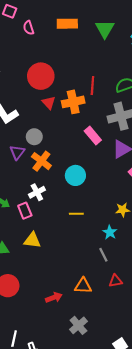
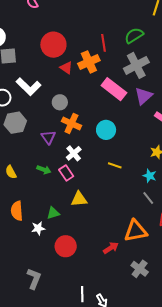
pink rectangle: (93, 135) -> (114, 89), size x1.4
purple triangle: (17, 152) -> (48, 137), moved
yellow line: (76, 214) -> (115, 165), turned 32
orange triangle: (83, 286) -> (136, 231), size x1.4

